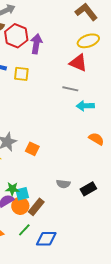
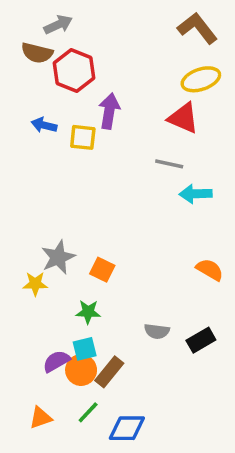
purple arrow: (36, 44) -> (109, 111), moved
orange semicircle: (96, 139) -> (210, 270), moved
green star: (12, 189) -> (88, 312), moved

